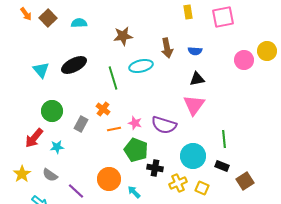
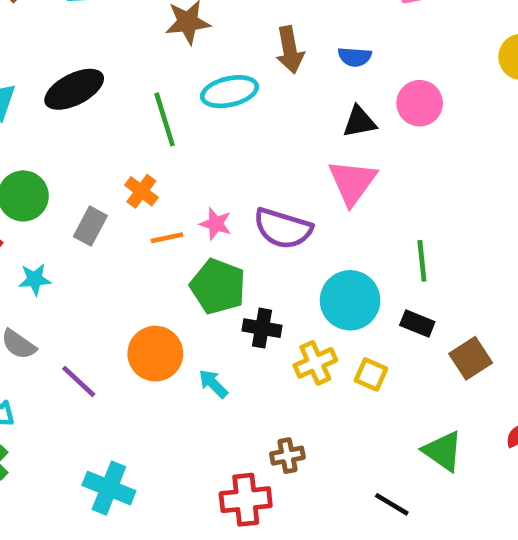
pink circle: (244, 60) -> (420, 103), moved

